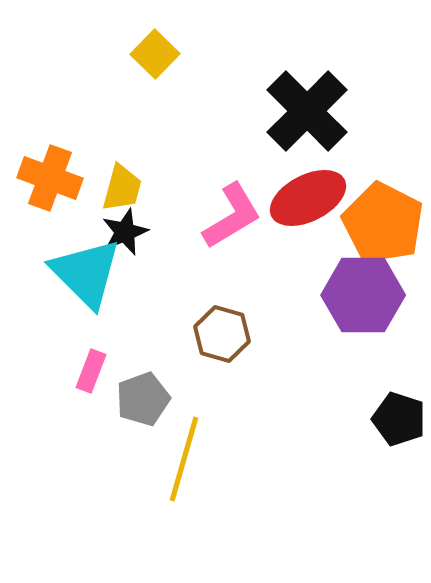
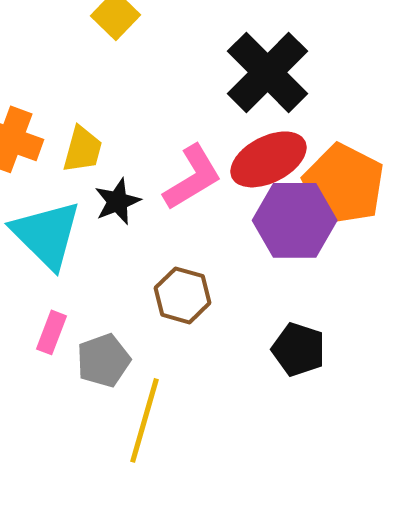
black star: (125, 232) -> (118, 201), moved
purple hexagon: (363, 295) -> (294, 220), moved
black pentagon: (399, 419) -> (298, 349), moved

